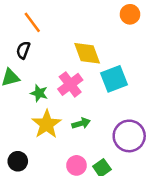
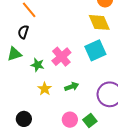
yellow diamond: (87, 53) -> (99, 22), moved
yellow star: (46, 124) -> (45, 89), size x0.6

